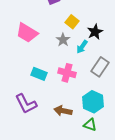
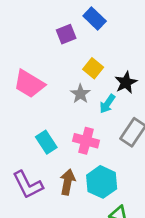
cyan rectangle: (39, 74) -> (46, 142), turned 35
cyan hexagon: (93, 102) -> (102, 182), moved
brown arrow: (63, 111) -> (68, 182), moved, turned 90

